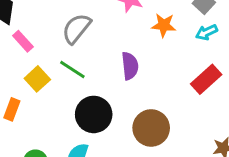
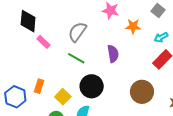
cyan arrow: (207, 32) -> (161, 37), moved
yellow square: (37, 79) -> (63, 97), moved
brown circle: (151, 128) -> (142, 92), moved

